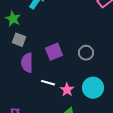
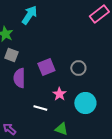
white line: (48, 83) -> (40, 108), moved
pink star: (67, 90) -> (59, 94), moved

